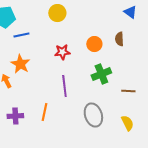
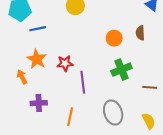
red star: (62, 52) -> (65, 63), moved
orange line: (44, 112) -> (70, 117), moved
purple cross: (15, 116) -> (39, 103), moved

